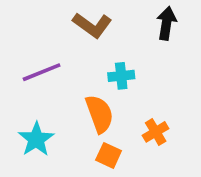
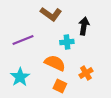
black arrow: (166, 23) -> (84, 26), moved
orange semicircle: (100, 114) -> (55, 63), turned -45

